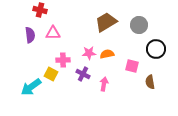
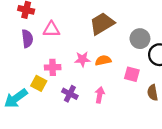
gray circle: (139, 25) -> (140, 39), moved
pink triangle: (53, 33) -> (51, 29), moved
purple semicircle: (30, 35) -> (27, 39), moved
purple cross: (83, 74) -> (70, 94), moved

